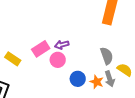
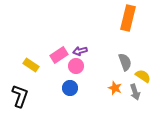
blue circle: (78, 79) -> (70, 88), moved
gray arrow: (110, 79) -> (135, 92), moved

